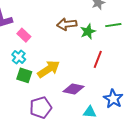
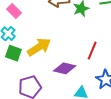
red line: (98, 59) -> (92, 51), moved

